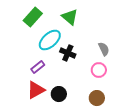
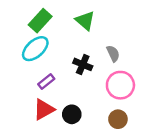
cyan ellipse: (50, 40) -> (35, 49), moved
gray semicircle: (104, 49) -> (113, 54), moved
pink circle: (99, 70) -> (120, 85), size x1.5

